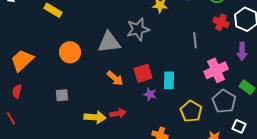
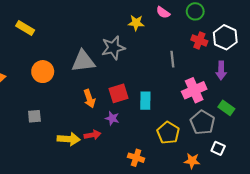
orange arrow: (115, 78) -> (89, 99), turned 30
purple star: (150, 94) -> (112, 118), moved

